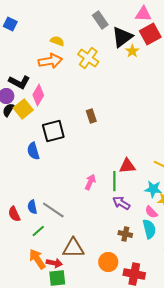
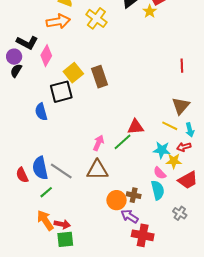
yellow star: (132, 51) -> (150, 11), moved
yellow square: (23, 109) -> (73, 73), moved
brown rectangle: (91, 116) -> (99, 77), size x1.5
green line: (114, 181) -> (123, 142), turned 48
purple arrow: (121, 203) -> (130, 216), moved
blue semicircle: (32, 207) -> (40, 168), size x1.6
brown triangle: (73, 248) -> (97, 170), moved
orange circle: (108, 262) -> (117, 200), moved

